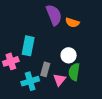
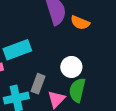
cyan rectangle: (28, 46) -> (17, 50), turned 54

